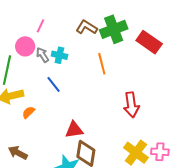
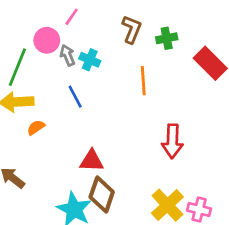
brown L-shape: (87, 27) -> (132, 29), turned 70
green cross: (114, 29) -> (167, 38), size x0.6

